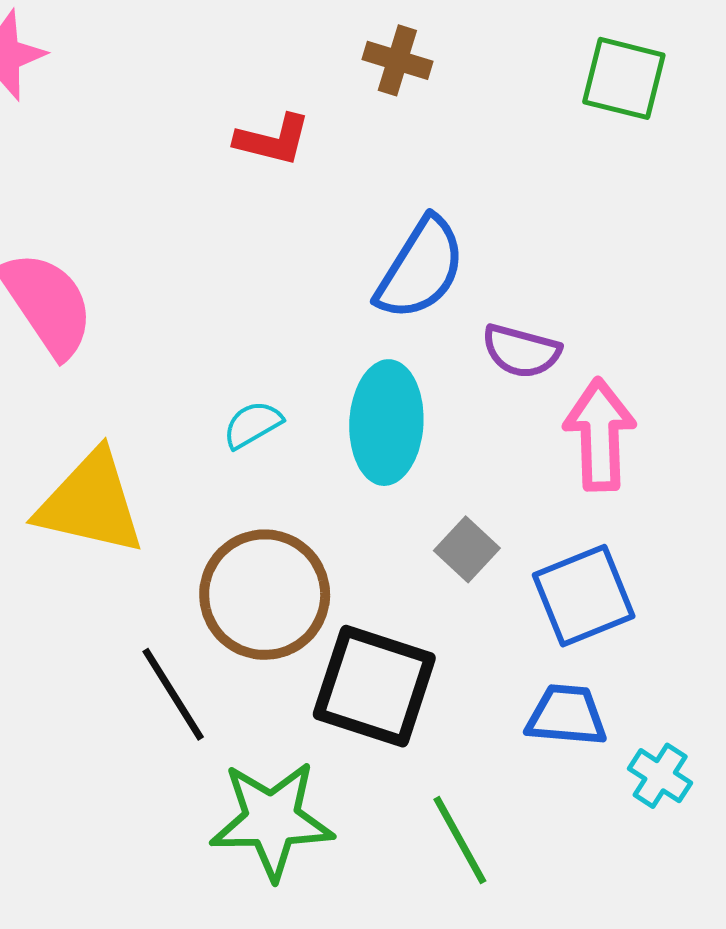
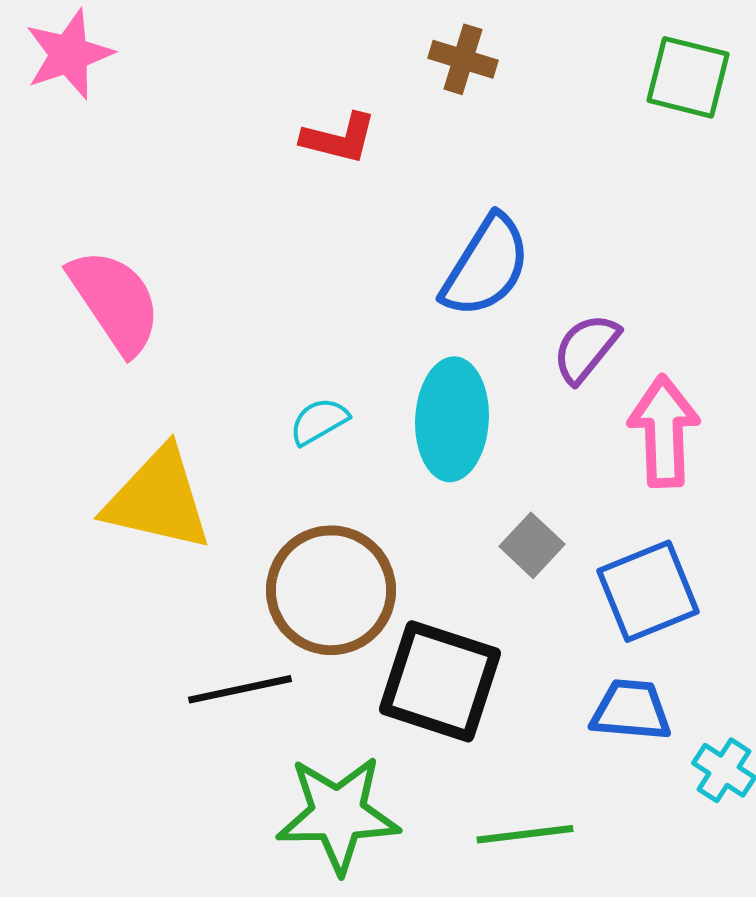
purple semicircle: (521, 351) -> (586, 348), turned 114
black line: (173, 694) -> (240, 689), turned -70
green line: (460, 840) -> (525, 834), turned -68

